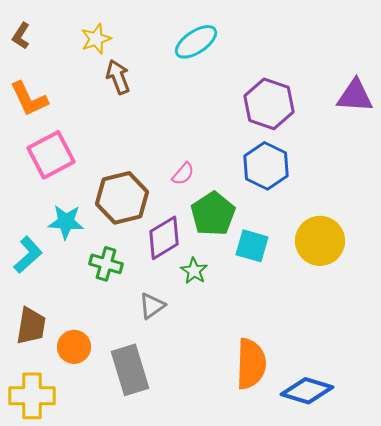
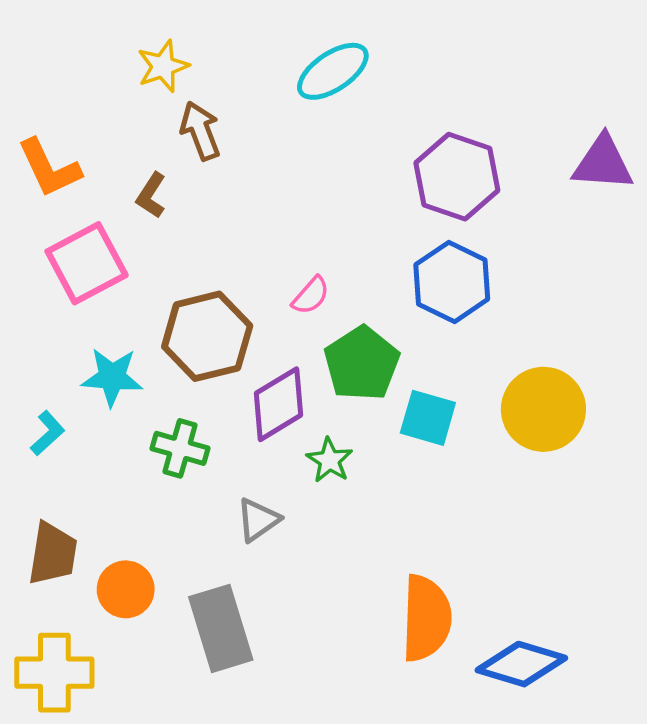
brown L-shape: (21, 36) -> (151, 195), moved
cyan L-shape: (28, 255) -> (48, 433), size x0.7

